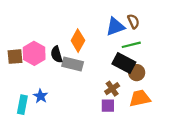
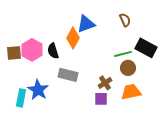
blue triangle: (115, 27) -> (86, 24), moved
green line: (131, 45) -> (123, 54), moved
black rectangle: (124, 63) -> (146, 48), moved
gray rectangle: (73, 64) -> (68, 75), moved
blue star: (41, 96) -> (38, 90), size x1.5

